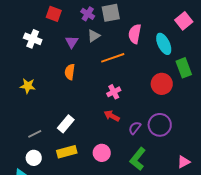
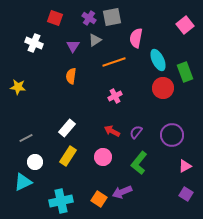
cyan ellipse: (164, 44) -> (158, 60), moved
yellow star: (28, 86) -> (18, 87), moved
red arrow: (112, 116) -> (112, 131), moved
purple circle: (160, 125) -> (172, 135), moved
gray line: (35, 134) -> (26, 138), moved
yellow rectangle: (67, 152) -> (68, 156), turned -42

